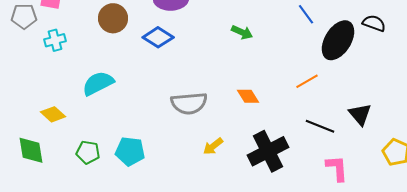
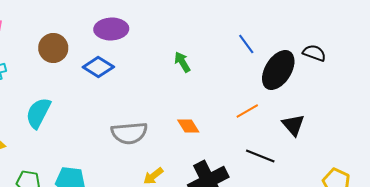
green arrow: (242, 32) -> (182, 62), turned -145
cyan semicircle: (98, 83) -> (38, 113), turned -36
black triangle: (360, 114) -> (293, 125), moved

